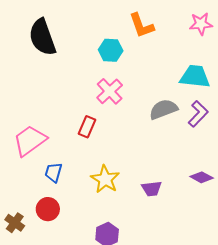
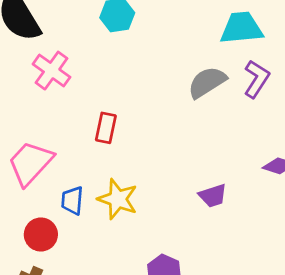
pink cross: (110, 91) -> (52, 71), moved
yellow star: (105, 179) -> (118, 199), moved
red circle: (48, 209) -> (41, 234), moved

